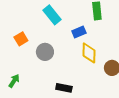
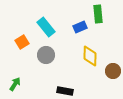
cyan rectangle: (52, 15) -> (46, 27), moved
blue rectangle: (79, 32) -> (80, 27), moved

